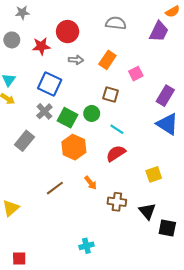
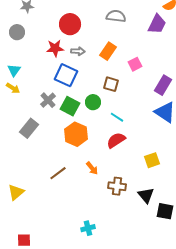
red star: (41, 46) -> (55, 48), moved
blue square: (50, 84) -> (66, 75), moved

